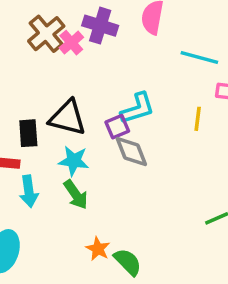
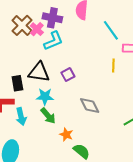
cyan line: (199, 57) -> (111, 30), turned 45
cyan L-shape: (137, 108) -> (53, 41), moved
gray diamond: (131, 152) -> (90, 105), moved
orange star: (98, 249) -> (66, 135), moved

